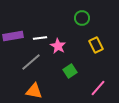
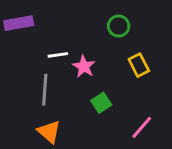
purple rectangle: (13, 36) -> (19, 23), moved
gray line: (31, 62) -> (45, 90), turned -45
orange triangle: (34, 91) -> (49, 132), turned 30

